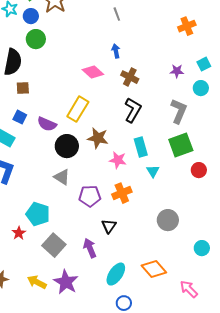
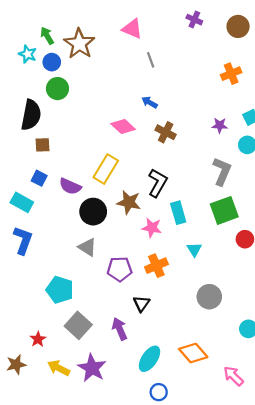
blue arrow: (116, 51) -> (149, 102), turned -48
black L-shape: (133, 110) -> (158, 183), moved
cyan triangle: (153, 171) -> (194, 250), moved
red star: (19, 233) -> (38, 339), moved

